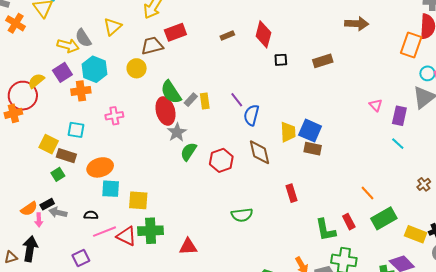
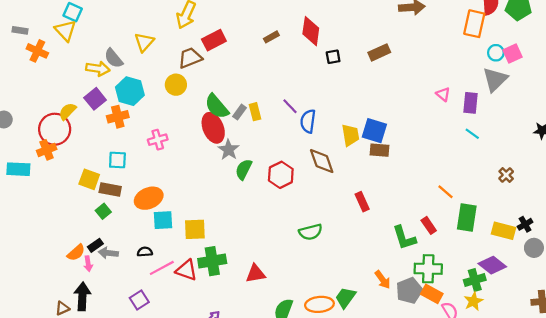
green rectangle: (384, 218) -> (467, 217), turned -45

